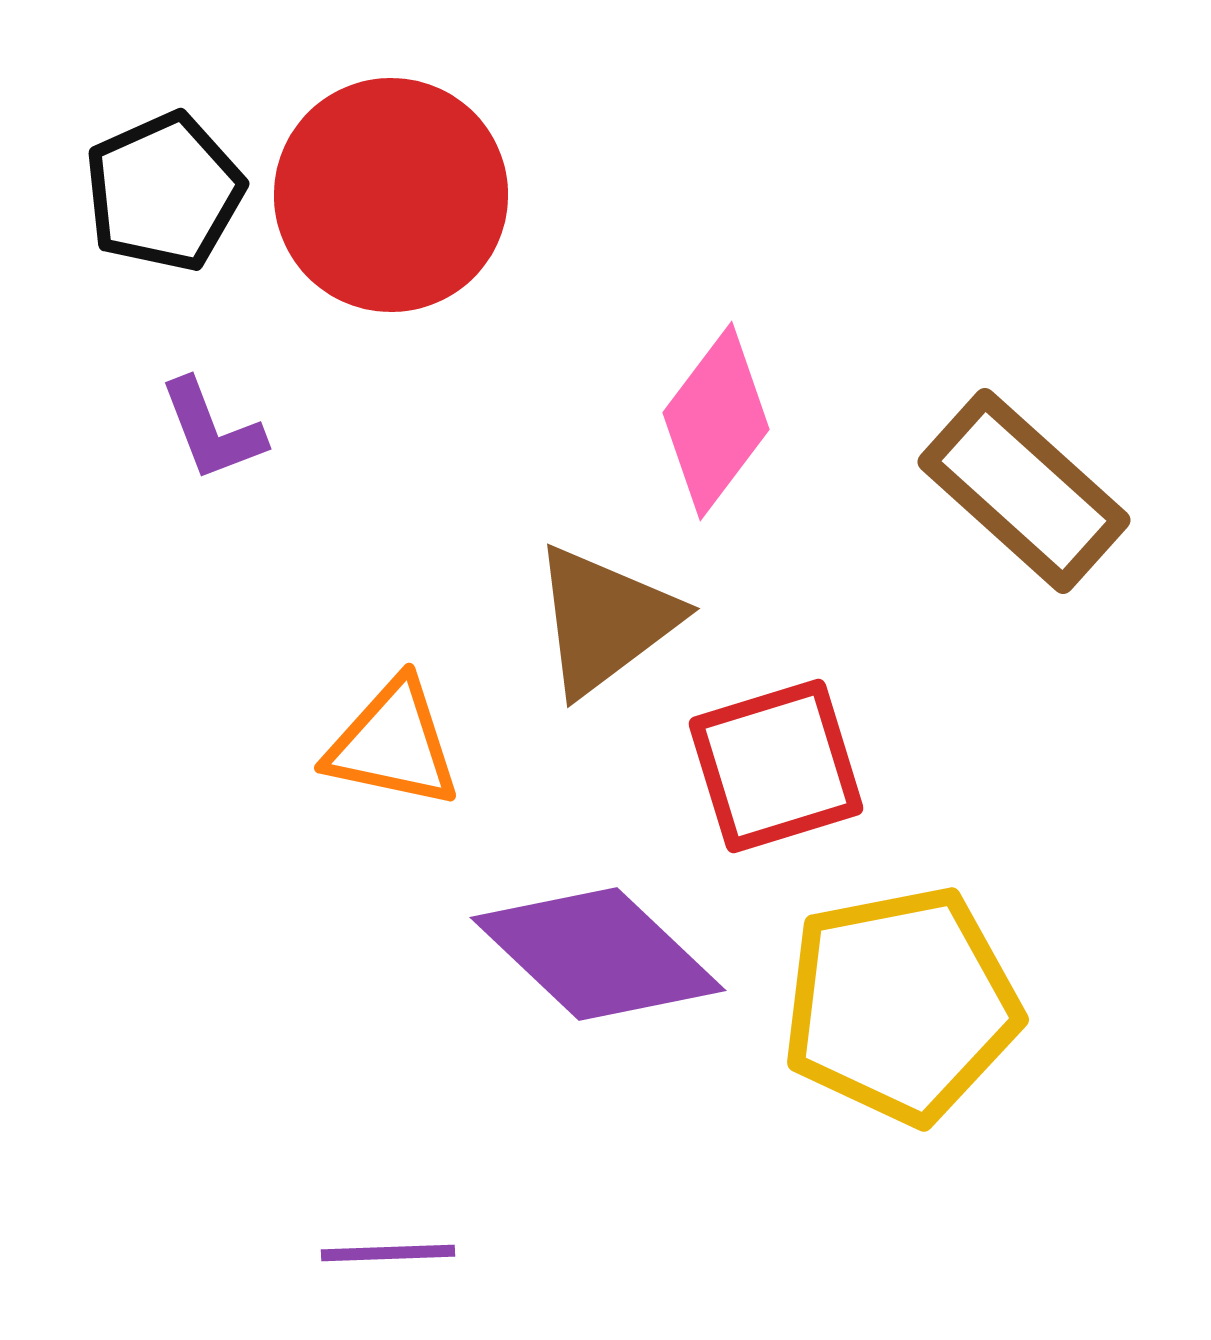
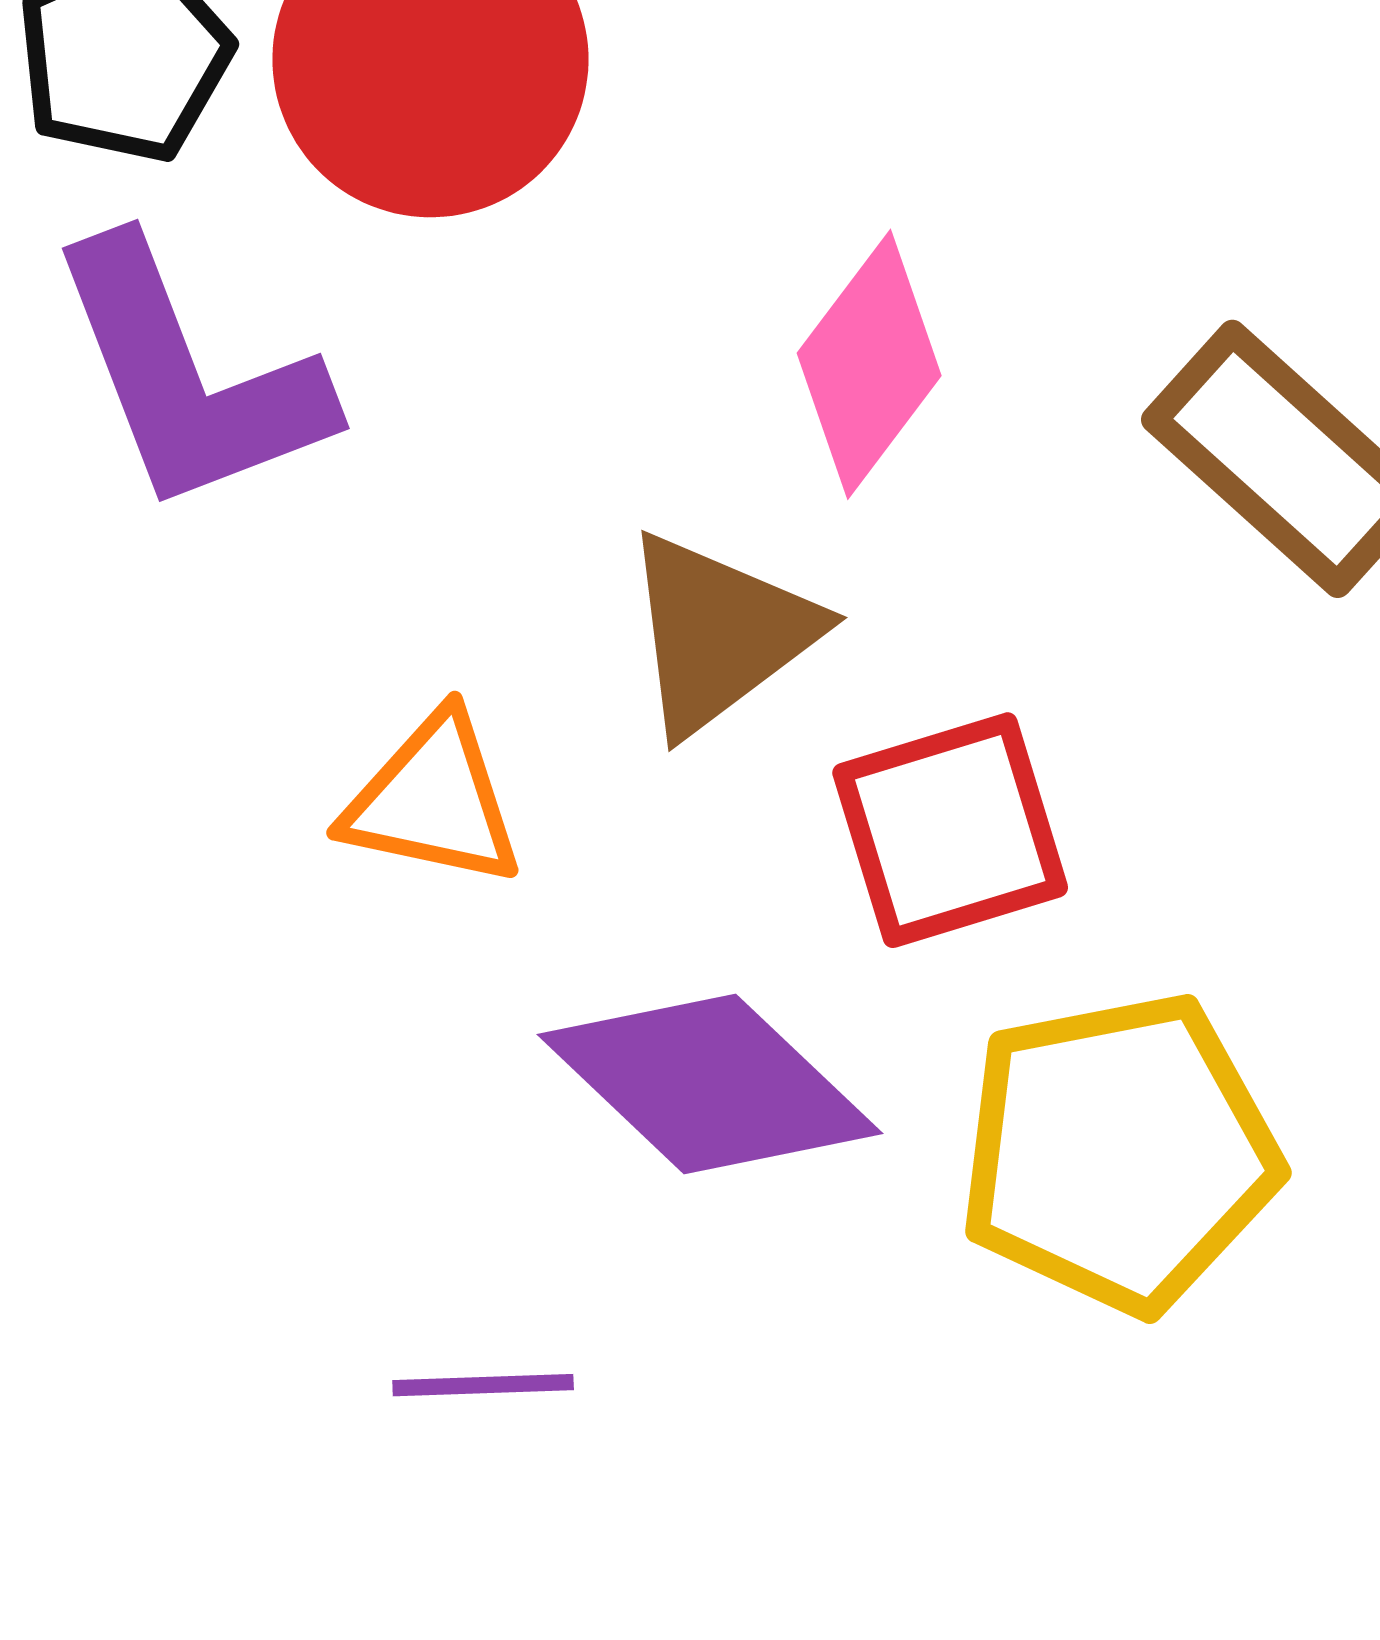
purple L-shape: (212, 430) -> (189, 377), size x2.0
purple line: (388, 1253) -> (483, 1385), moved

